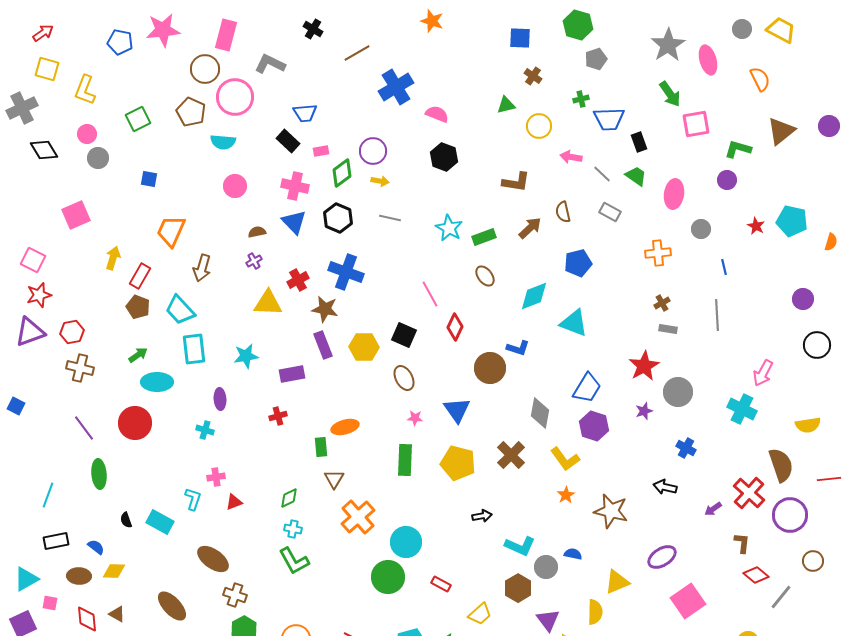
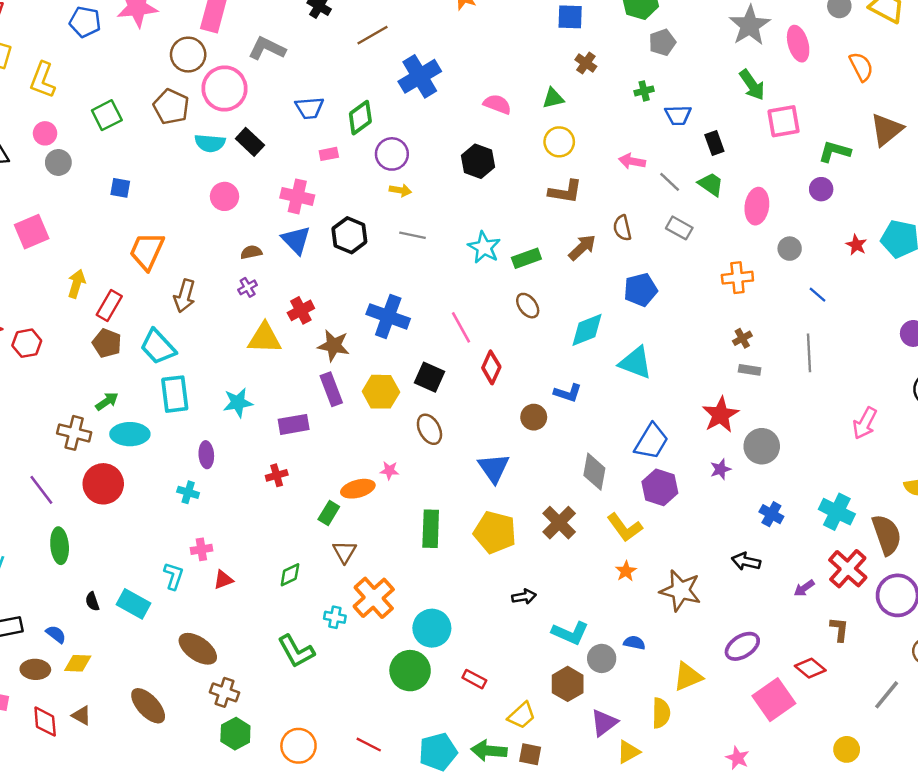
pink semicircle: (437, 114) -> (497, 104), moved
blue trapezoid: (609, 119) -> (678, 115), size x0.7
yellow circle: (539, 126) -> (559, 142), moved
black rectangle: (288, 141) -> (250, 142), moved
green diamond: (342, 173) -> (360, 118), moved
blue line: (724, 267) -> (818, 295), turned -35
blue cross: (346, 272) -> (388, 316), moved
red hexagon: (72, 332) -> (27, 343), moved
brown cross: (80, 368) -> (74, 433), moved
brown circle: (490, 368) -> (534, 417), size x0.7
cyan cross: (742, 409) -> (837, 512), moved
pink star: (415, 418) -> (389, 470), moved
green rectangle: (321, 447) -> (329, 513), turned 36
cyan cross: (293, 529) -> (335, 617), moved
red diamond: (756, 575) -> (810, 668), moved
purple triangle: (548, 620) -> (604, 723), turned 30

